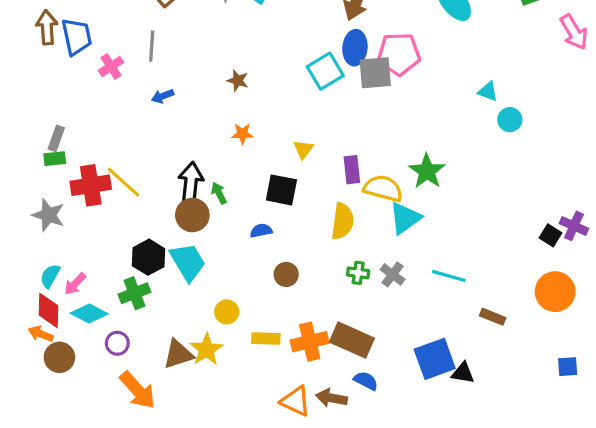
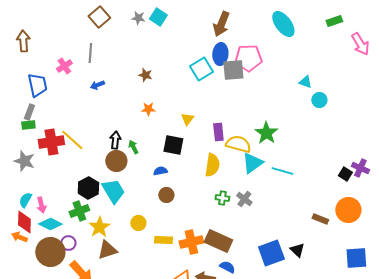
blue trapezoid: (77, 37) -> (37, 85), moved
black arrow: (191, 182) -> (115, 140), size x0.7
brown circle: (286, 274) -> (166, 195), moved
cyan line: (449, 276) -> (282, 171), moved
pink arrow: (75, 284) -> (41, 205), turned -56
brown rectangle: (493, 317) -> (320, 219), moved
yellow star: (206, 349) -> (99, 227), moved
brown circle: (59, 357) -> (50, 252), moved, size x1.5
blue square: (568, 367) -> (356, 258), size x1.6
black triangle: (463, 373) -> (297, 250), moved, turned 35

